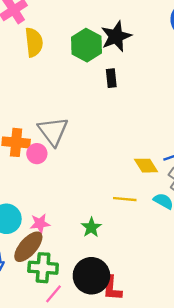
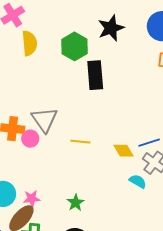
black star: (116, 36) -> (111, 28), moved
black rectangle: (111, 78) -> (95, 75), size x1.8
yellow line: (125, 199) -> (80, 142), moved

